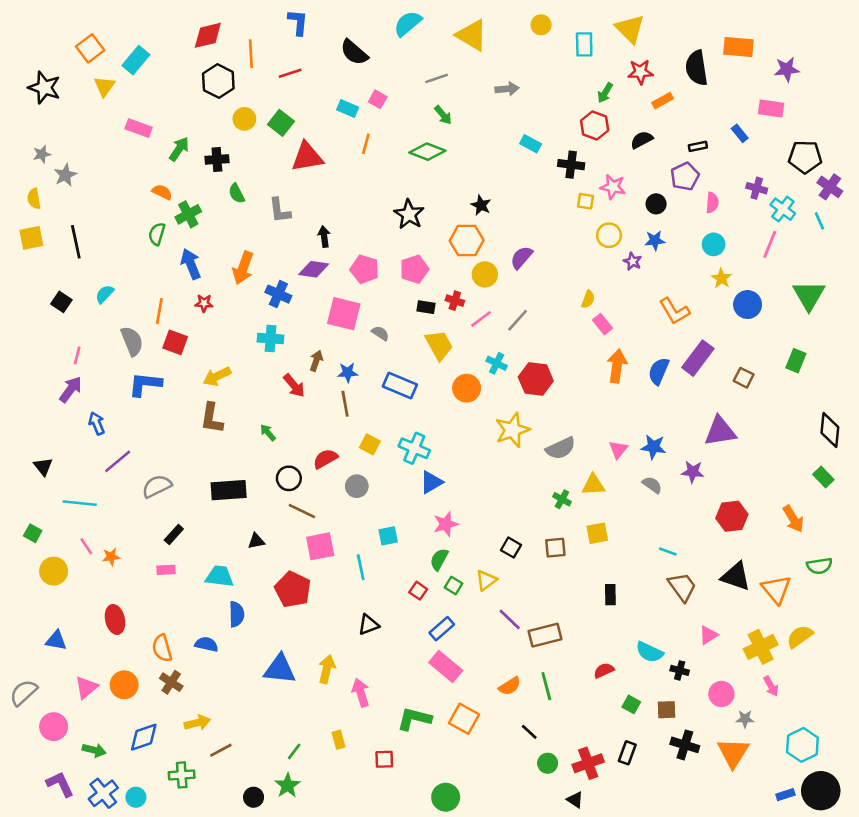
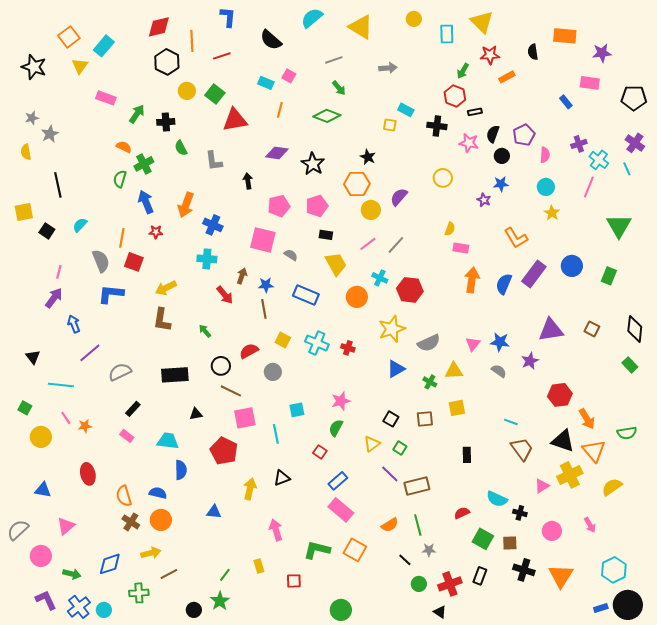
black semicircle: (697, 68) -> (533, 52), size x0.6
black semicircle: (642, 140) -> (493, 134), moved, turned -42
black rectangle: (698, 146) -> (475, 112), moved
black pentagon: (805, 157) -> (634, 98), moved
purple cross: (757, 188) -> (579, 144), turned -35
yellow square: (585, 201) -> (390, 125), moved
yellow circle: (609, 235) -> (443, 178), moved
yellow square: (31, 238) -> (24, 212), moved
purple diamond: (314, 269) -> (277, 153), moved
pink pentagon: (365, 269) -> (279, 206), turned -30
red cross: (455, 301) -> (348, 348), moved
blue circle: (748, 305) -> (572, 266), moved
pink rectangle: (602, 324) -> (461, 248), turned -42
brown square: (744, 378) -> (592, 329), moved
purple star: (693, 472) -> (530, 361), turned -30
blue triangle: (431, 482) -> (396, 369), moved
orange arrow: (793, 519) -> (587, 419), moved
pink rectangle: (166, 570) -> (127, 436), turned 40
green square: (453, 585) -> (400, 448), moved
yellow cross: (761, 647) -> (570, 475), moved
blue triangle: (280, 669) -> (214, 512), size x0.6
yellow arrow: (327, 669) -> (250, 489), moved
orange circle: (124, 685) -> (161, 520), moved
green square: (631, 704) -> (483, 539), size x1.5
gray star: (745, 719) -> (429, 550), moved

